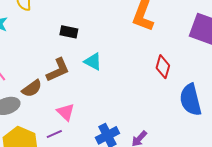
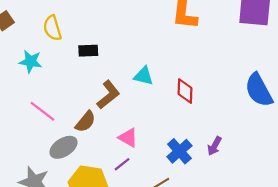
black rectangle: (69, 32) -> (88, 51), moved
red diamond: (163, 67) -> (185, 91), moved

